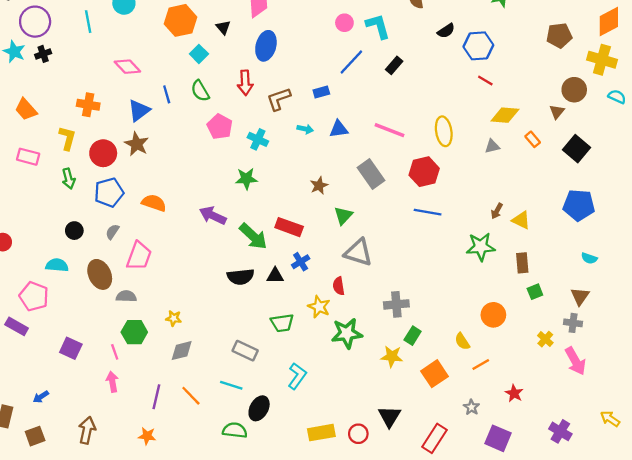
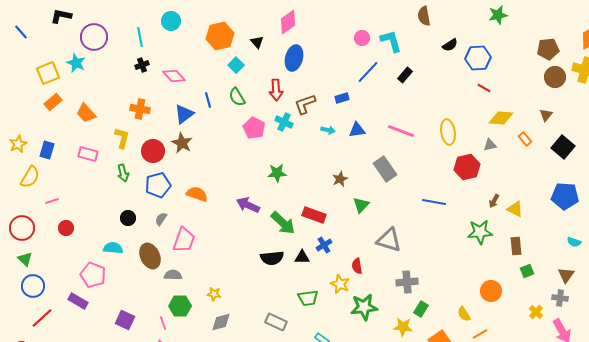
black cross: (43, 54) -> (142, 65), moved
brown circle: (574, 90) -> (555, 77), moved
cyan cross: (258, 139) -> (284, 122), moved
red hexagon: (424, 172) -> (467, 167), moved
gray triangle: (358, 252) -> (389, 240), moved

